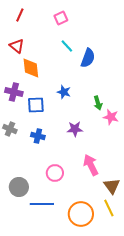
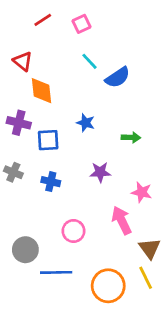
red line: (20, 15) -> (43, 20), moved, turned 32
blue semicircle: (88, 58) -> (118, 77), turned 36
green arrow: (98, 103) -> (131, 137), turned -72
pink star: (111, 117) -> (142, 192), moved

